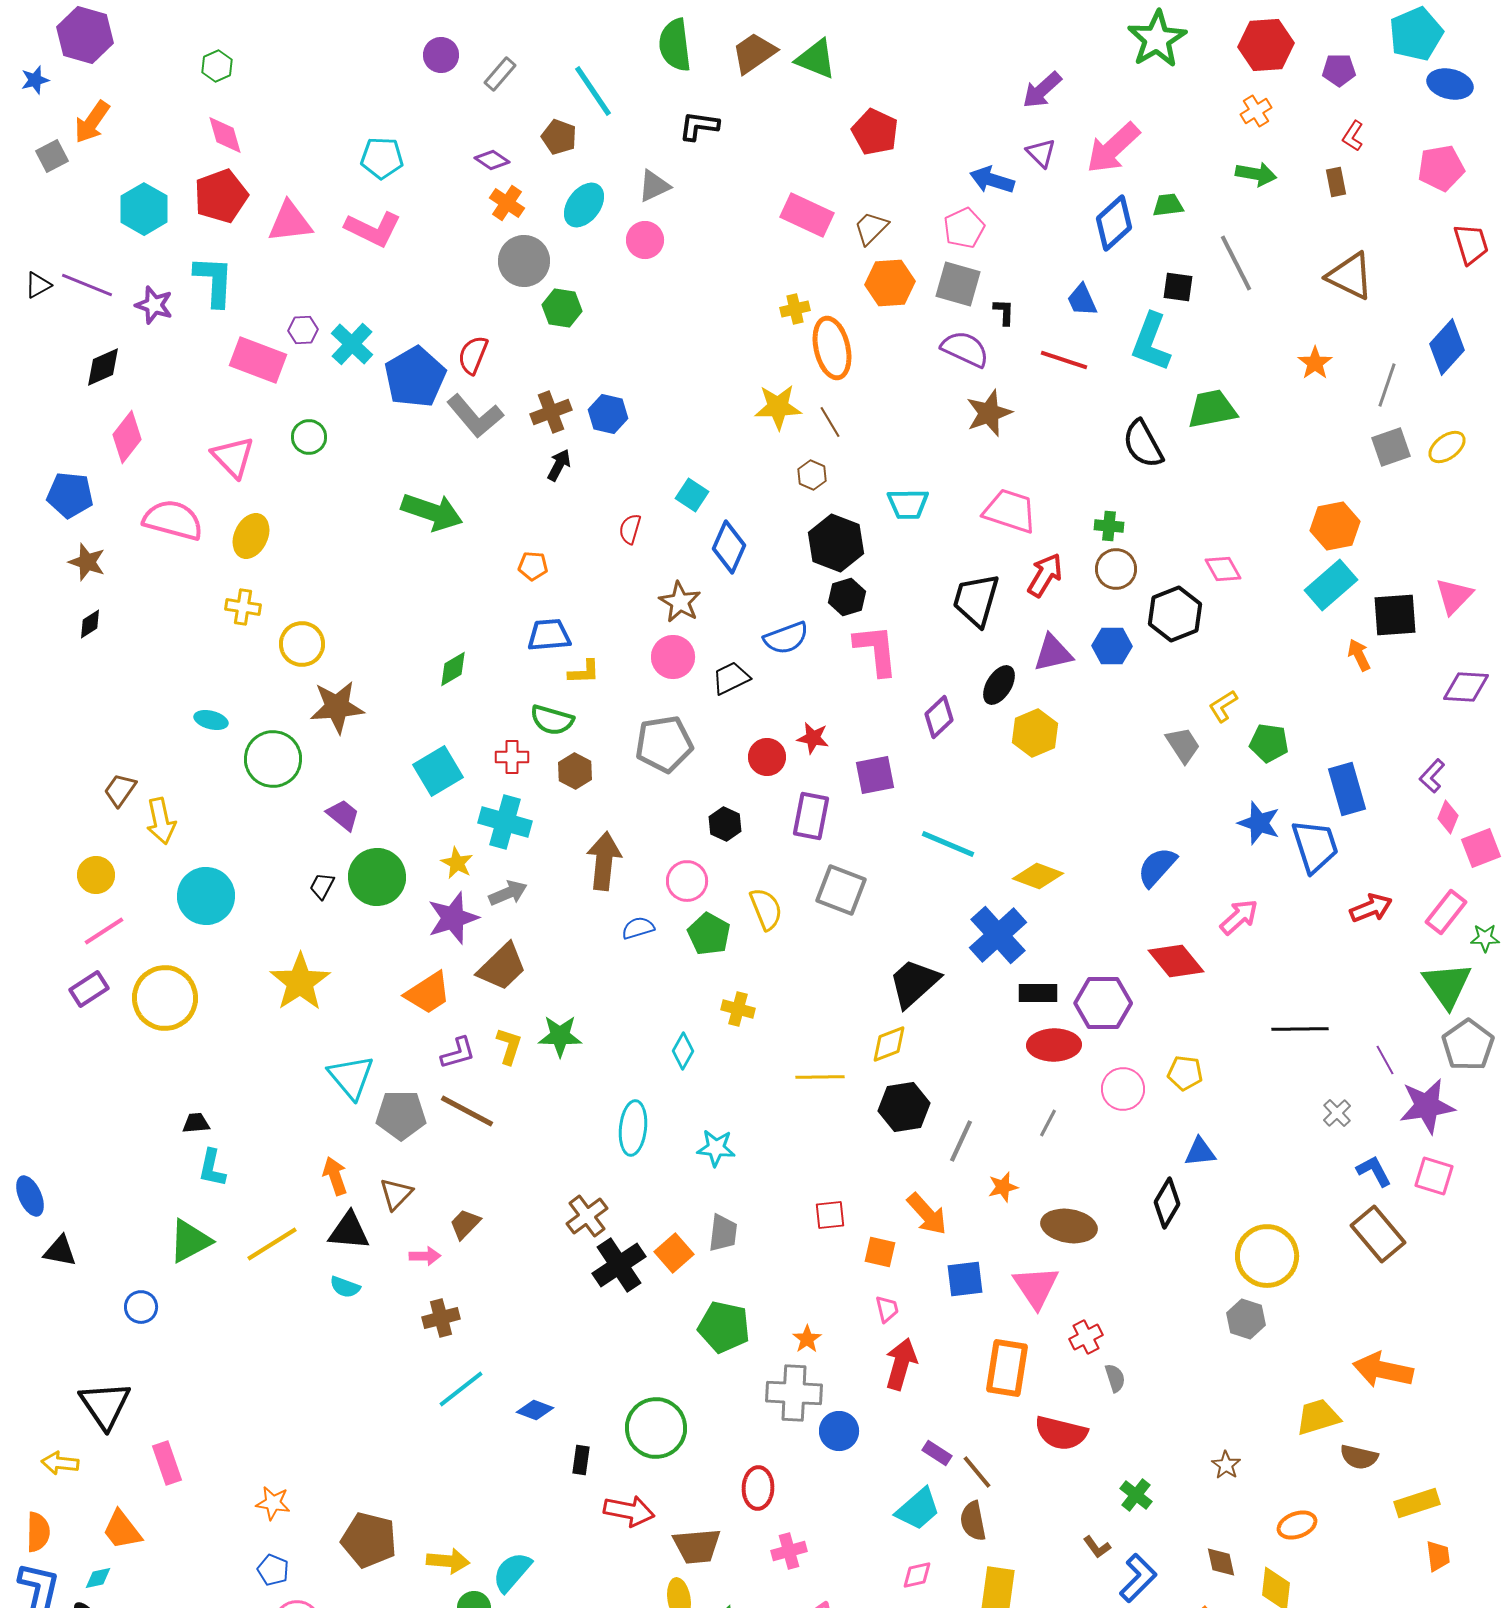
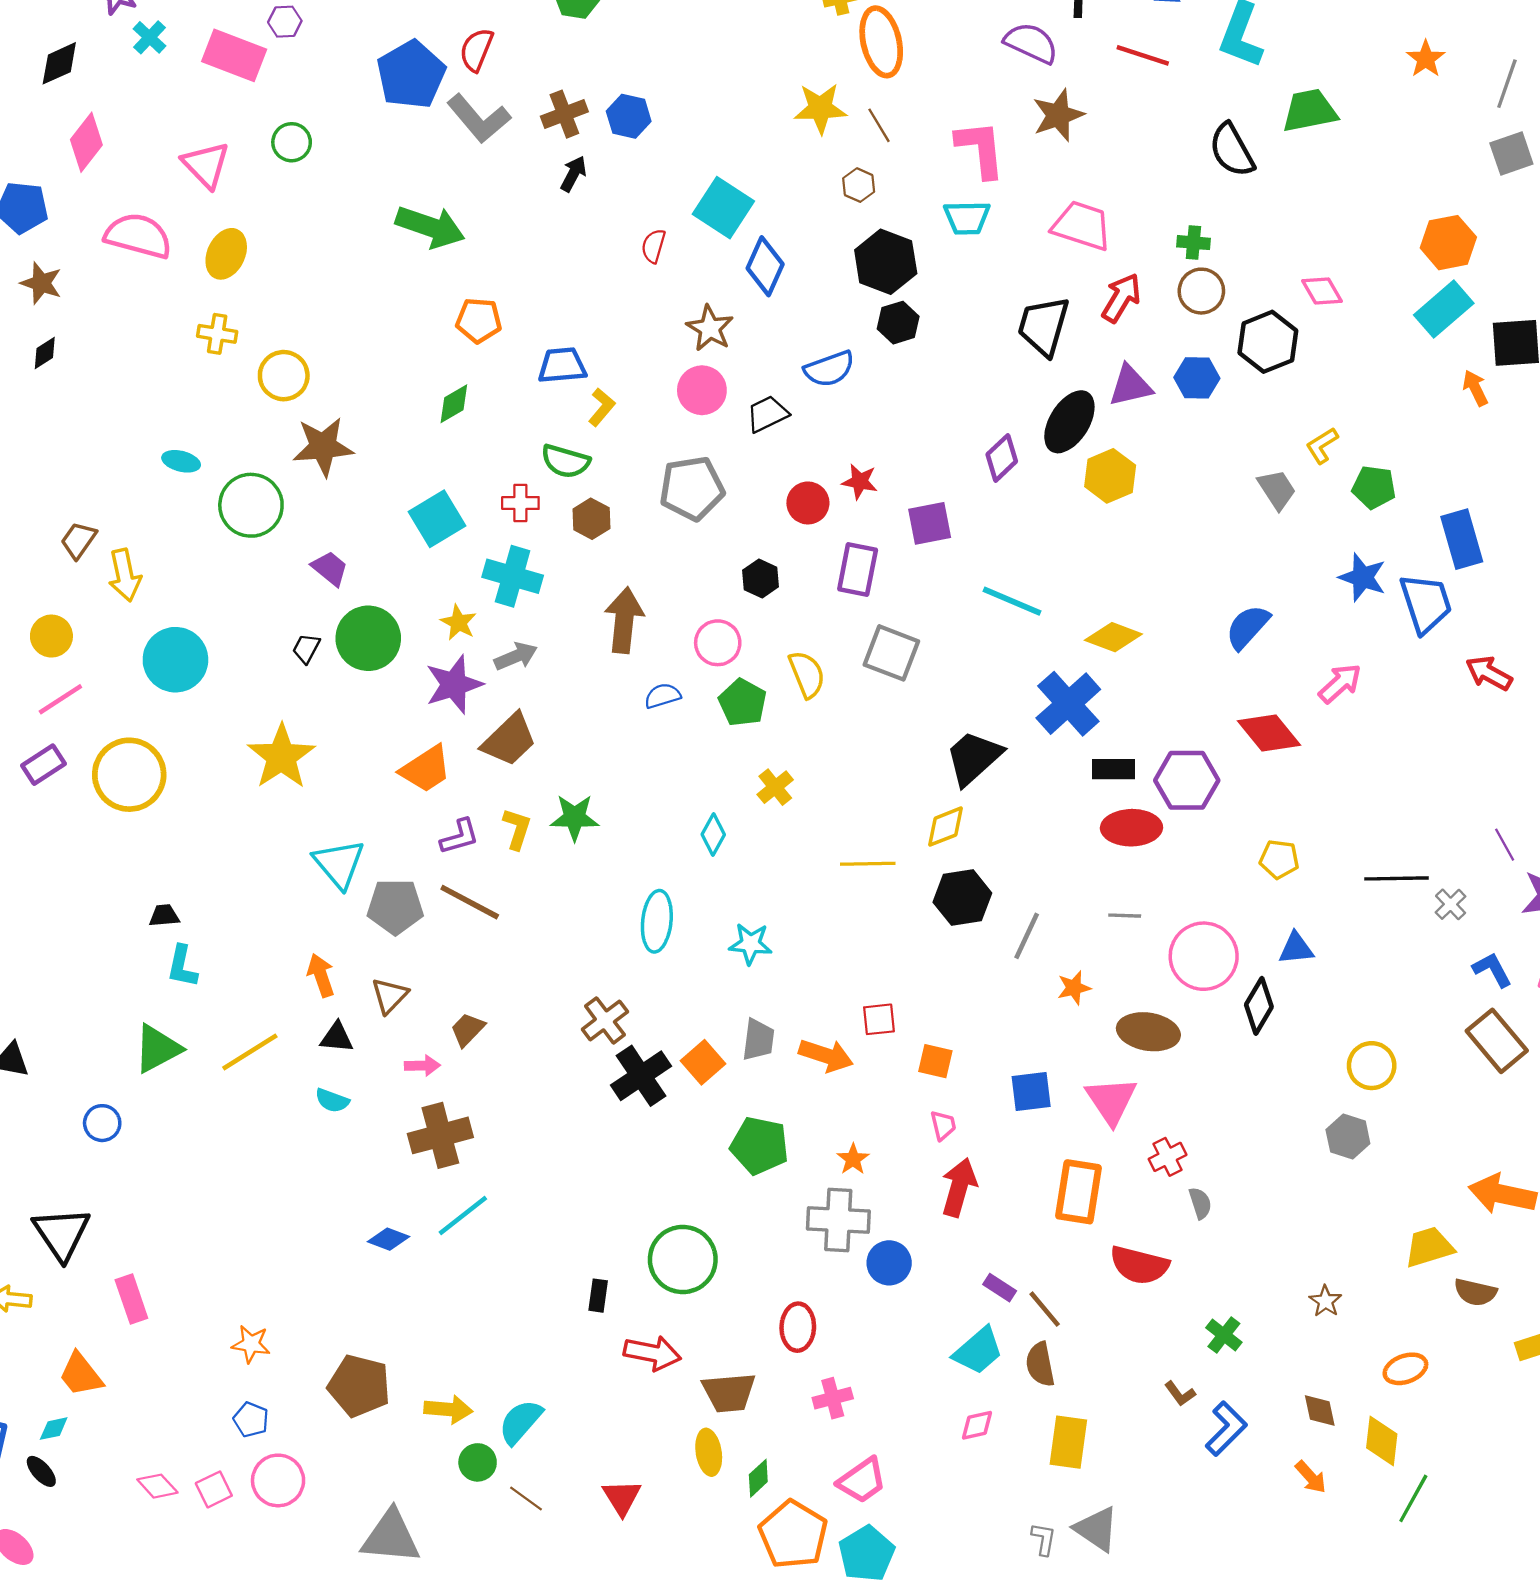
cyan cross: (352, 344) -> (150, 37), moved, size x0.7
cyan square: (692, 495) -> (723, 208), size x1.6
orange pentagon: (533, 566) -> (479, 320), moved, size x1.4
pink L-shape: (876, 650) -> (980, 149), moved
yellow L-shape: (584, 672) -> (602, 407), turned -48
black ellipse: (999, 685) -> (1069, 422), size x1.4
red arrow: (1371, 908) -> (1489, 673), turned -129
yellow cross: (738, 1009) -> (775, 787), turned 36
black line: (1300, 1029) -> (1396, 878), moved
pink circle: (1123, 1089) -> (1204, 956), moved, size x1.4
gray line: (1048, 1123) -> (1125, 916), turned 64
orange arrow: (927, 1214) -> (826, 1055), moved, turned -30
black triangle: (349, 1231) -> (337, 1037), size x0.7
yellow circle: (1267, 1256) -> (1372, 1066), size x0.7
brown cross: (441, 1318) -> (440, 1135), size x1.5
blue diamond: (535, 1410) -> (389, 1239), moved

